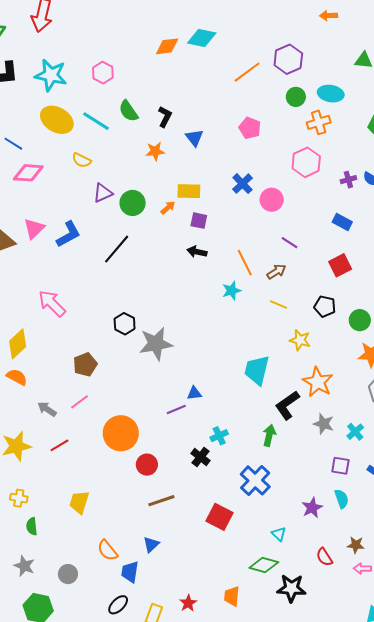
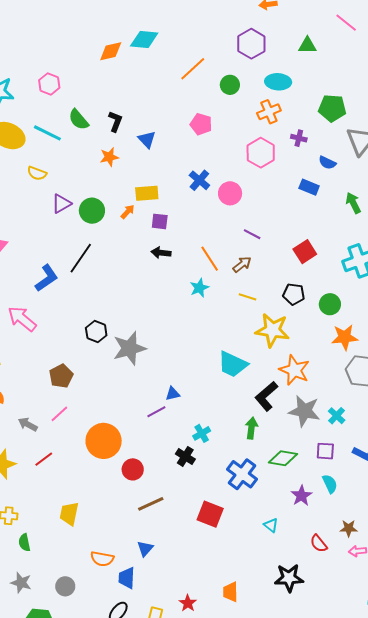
purple hexagon: (288, 59) -> (251, 44), moved
green circle: (296, 97) -> (230, 85), moved
purple cross: (348, 180) -> (299, 138), moved, turned 35
blue rectangle: (342, 222) -> (309, 187), moved
blue L-shape: (68, 234) -> (47, 278), moved
yellow star: (300, 340) -> (272, 330), size x1.6
cyan trapezoid: (257, 370) -> (233, 364), turned -72
gray star: (324, 424) -> (304, 411), size x1.5
orange semicircle: (107, 550) -> (102, 559), turned -35
green diamond: (264, 565) -> (283, 458), moved

